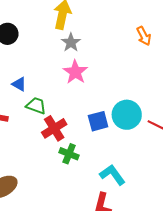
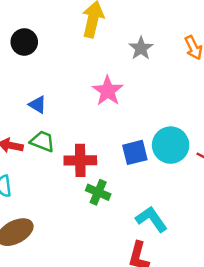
gray star: (71, 42) -> (141, 48), moved
green trapezoid: (36, 106) -> (42, 141), moved
red cross: (54, 128) -> (80, 160), turned 30

